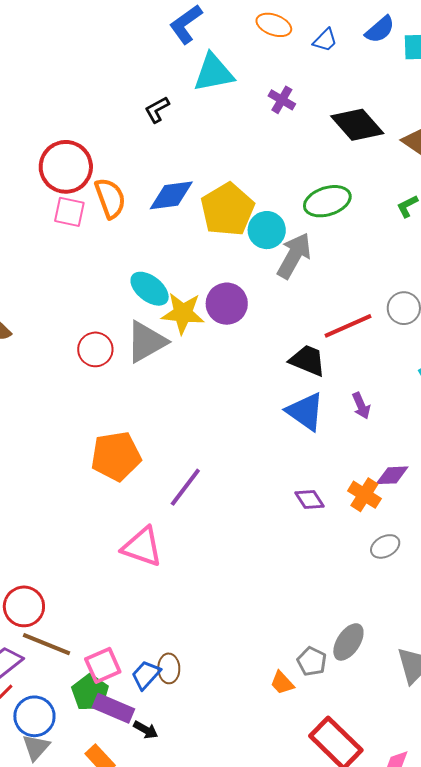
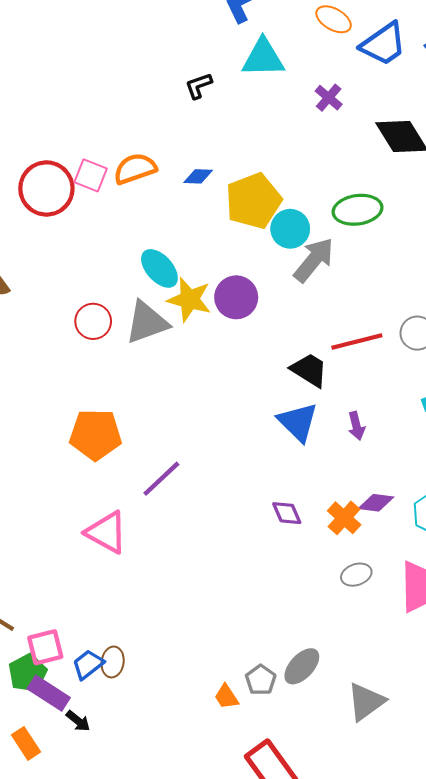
blue trapezoid: (325, 40) -> (383, 44), size x1.8
red circle: (66, 167) -> (46, 188), moved
blue diamond: (171, 195) -> (198, 176), size x0.6
orange semicircle: (110, 198) -> (135, 169), turned -99

